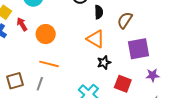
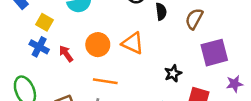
red arrow: (22, 24) -> (66, 54), moved
orange triangle: (96, 39) -> (133, 43), moved

